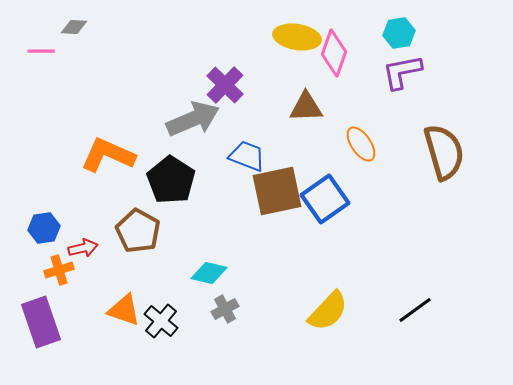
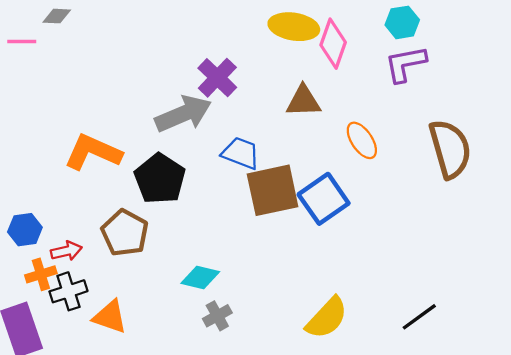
black cross: (161, 321) -> (68, 291), moved, turned 32

